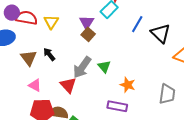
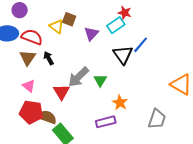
red semicircle: (27, 18) -> (32, 37), moved
yellow triangle: (51, 22) -> (57, 26), turned -35
black triangle: (161, 33) -> (123, 55), moved
brown square: (88, 34) -> (69, 19), moved, turned -32
purple rectangle: (117, 106) -> (106, 122), turned -36

